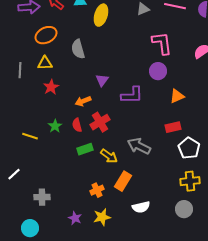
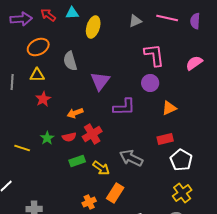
purple triangle: (102, 80) -> (100, 81), moved, size x1.5
red semicircle: (77, 125) -> (69, 137), turned -88
yellow cross: (190, 181) -> (182, 193), turned -30

